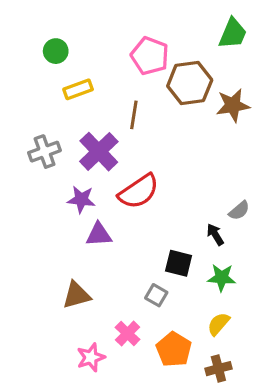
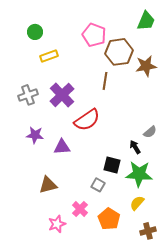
brown line: (134, 115) -> (105, 81), moved
purple star: (81, 199) -> (35, 135), moved
green star: (222, 278) -> (139, 174), size x1.5
brown cross: (218, 369) -> (148, 231), moved

